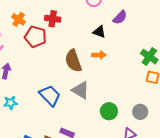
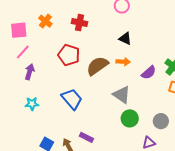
purple semicircle: (120, 17) -> (149, 73), moved
red pentagon: (35, 37) -> (69, 55), moved
brown semicircle: (73, 61) -> (97, 66), turned 70
gray triangle: (81, 90) -> (122, 95), moved

